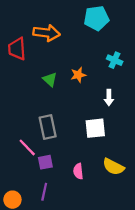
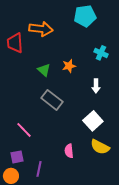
gray rectangle: (48, 127) -> (52, 100), moved, turned -40
white square: (95, 128) -> (93, 121), moved, turned -36
purple square: (45, 162) -> (17, 157), moved

